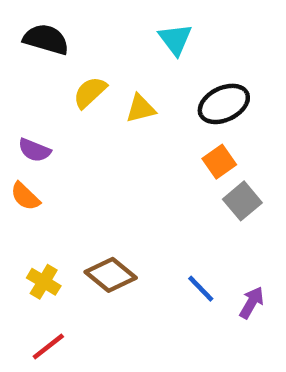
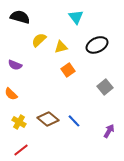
orange square: (219, 162) -> (68, 70), moved
orange semicircle: (25, 196) -> (11, 94), moved
blue line: (201, 289) -> (74, 121), moved

